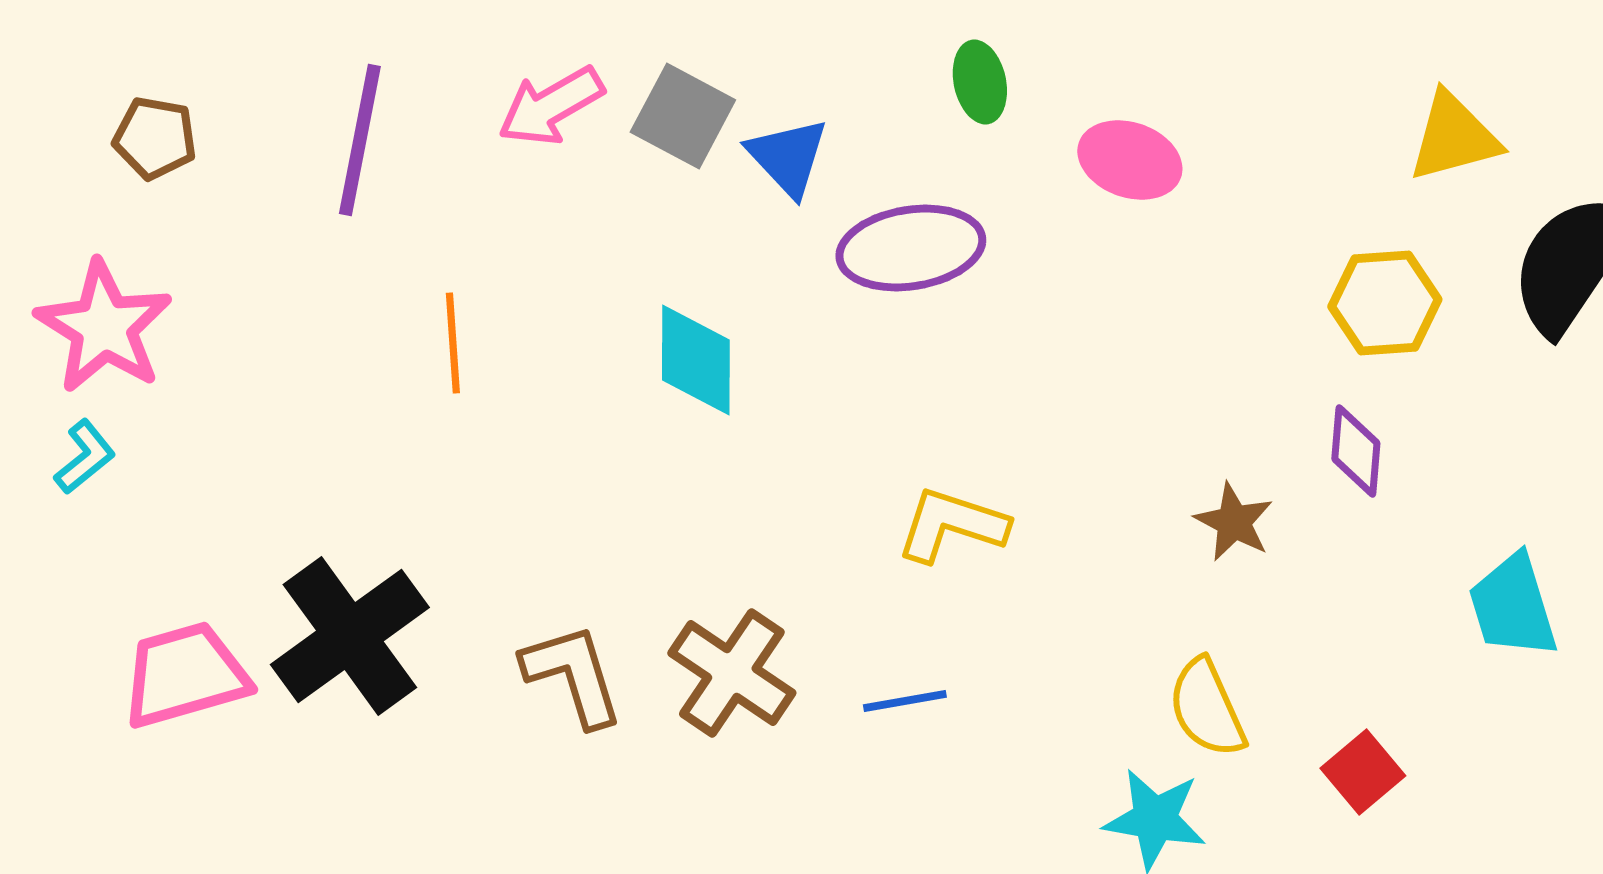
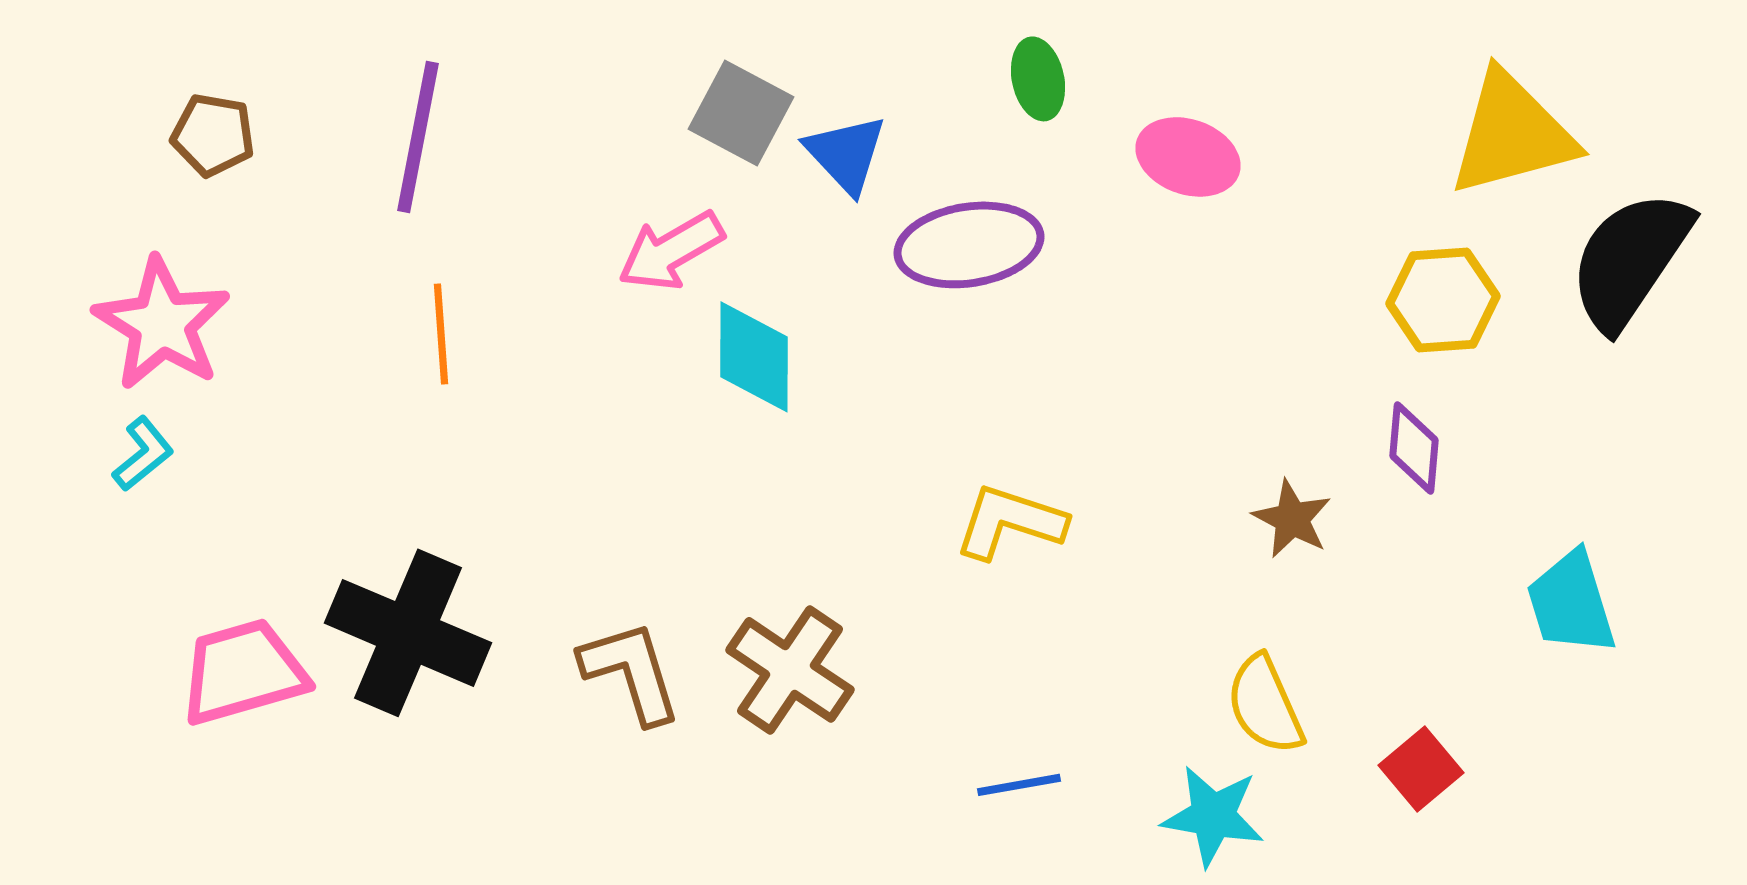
pink arrow: (551, 106) -> (671, 251), moved
yellow triangle: (1454, 137) -> (1512, 134), size x1.4
orange line: (453, 343) -> (441, 334), moved
black cross: (350, 636) -> (408, 633), turned -31
blue line: (905, 701) -> (1019, 785), moved

